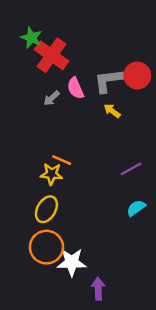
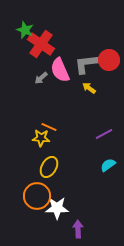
pink semicircle: (75, 88) -> (60, 70), size x1.4
yellow ellipse: (46, 209) -> (49, 167), moved

